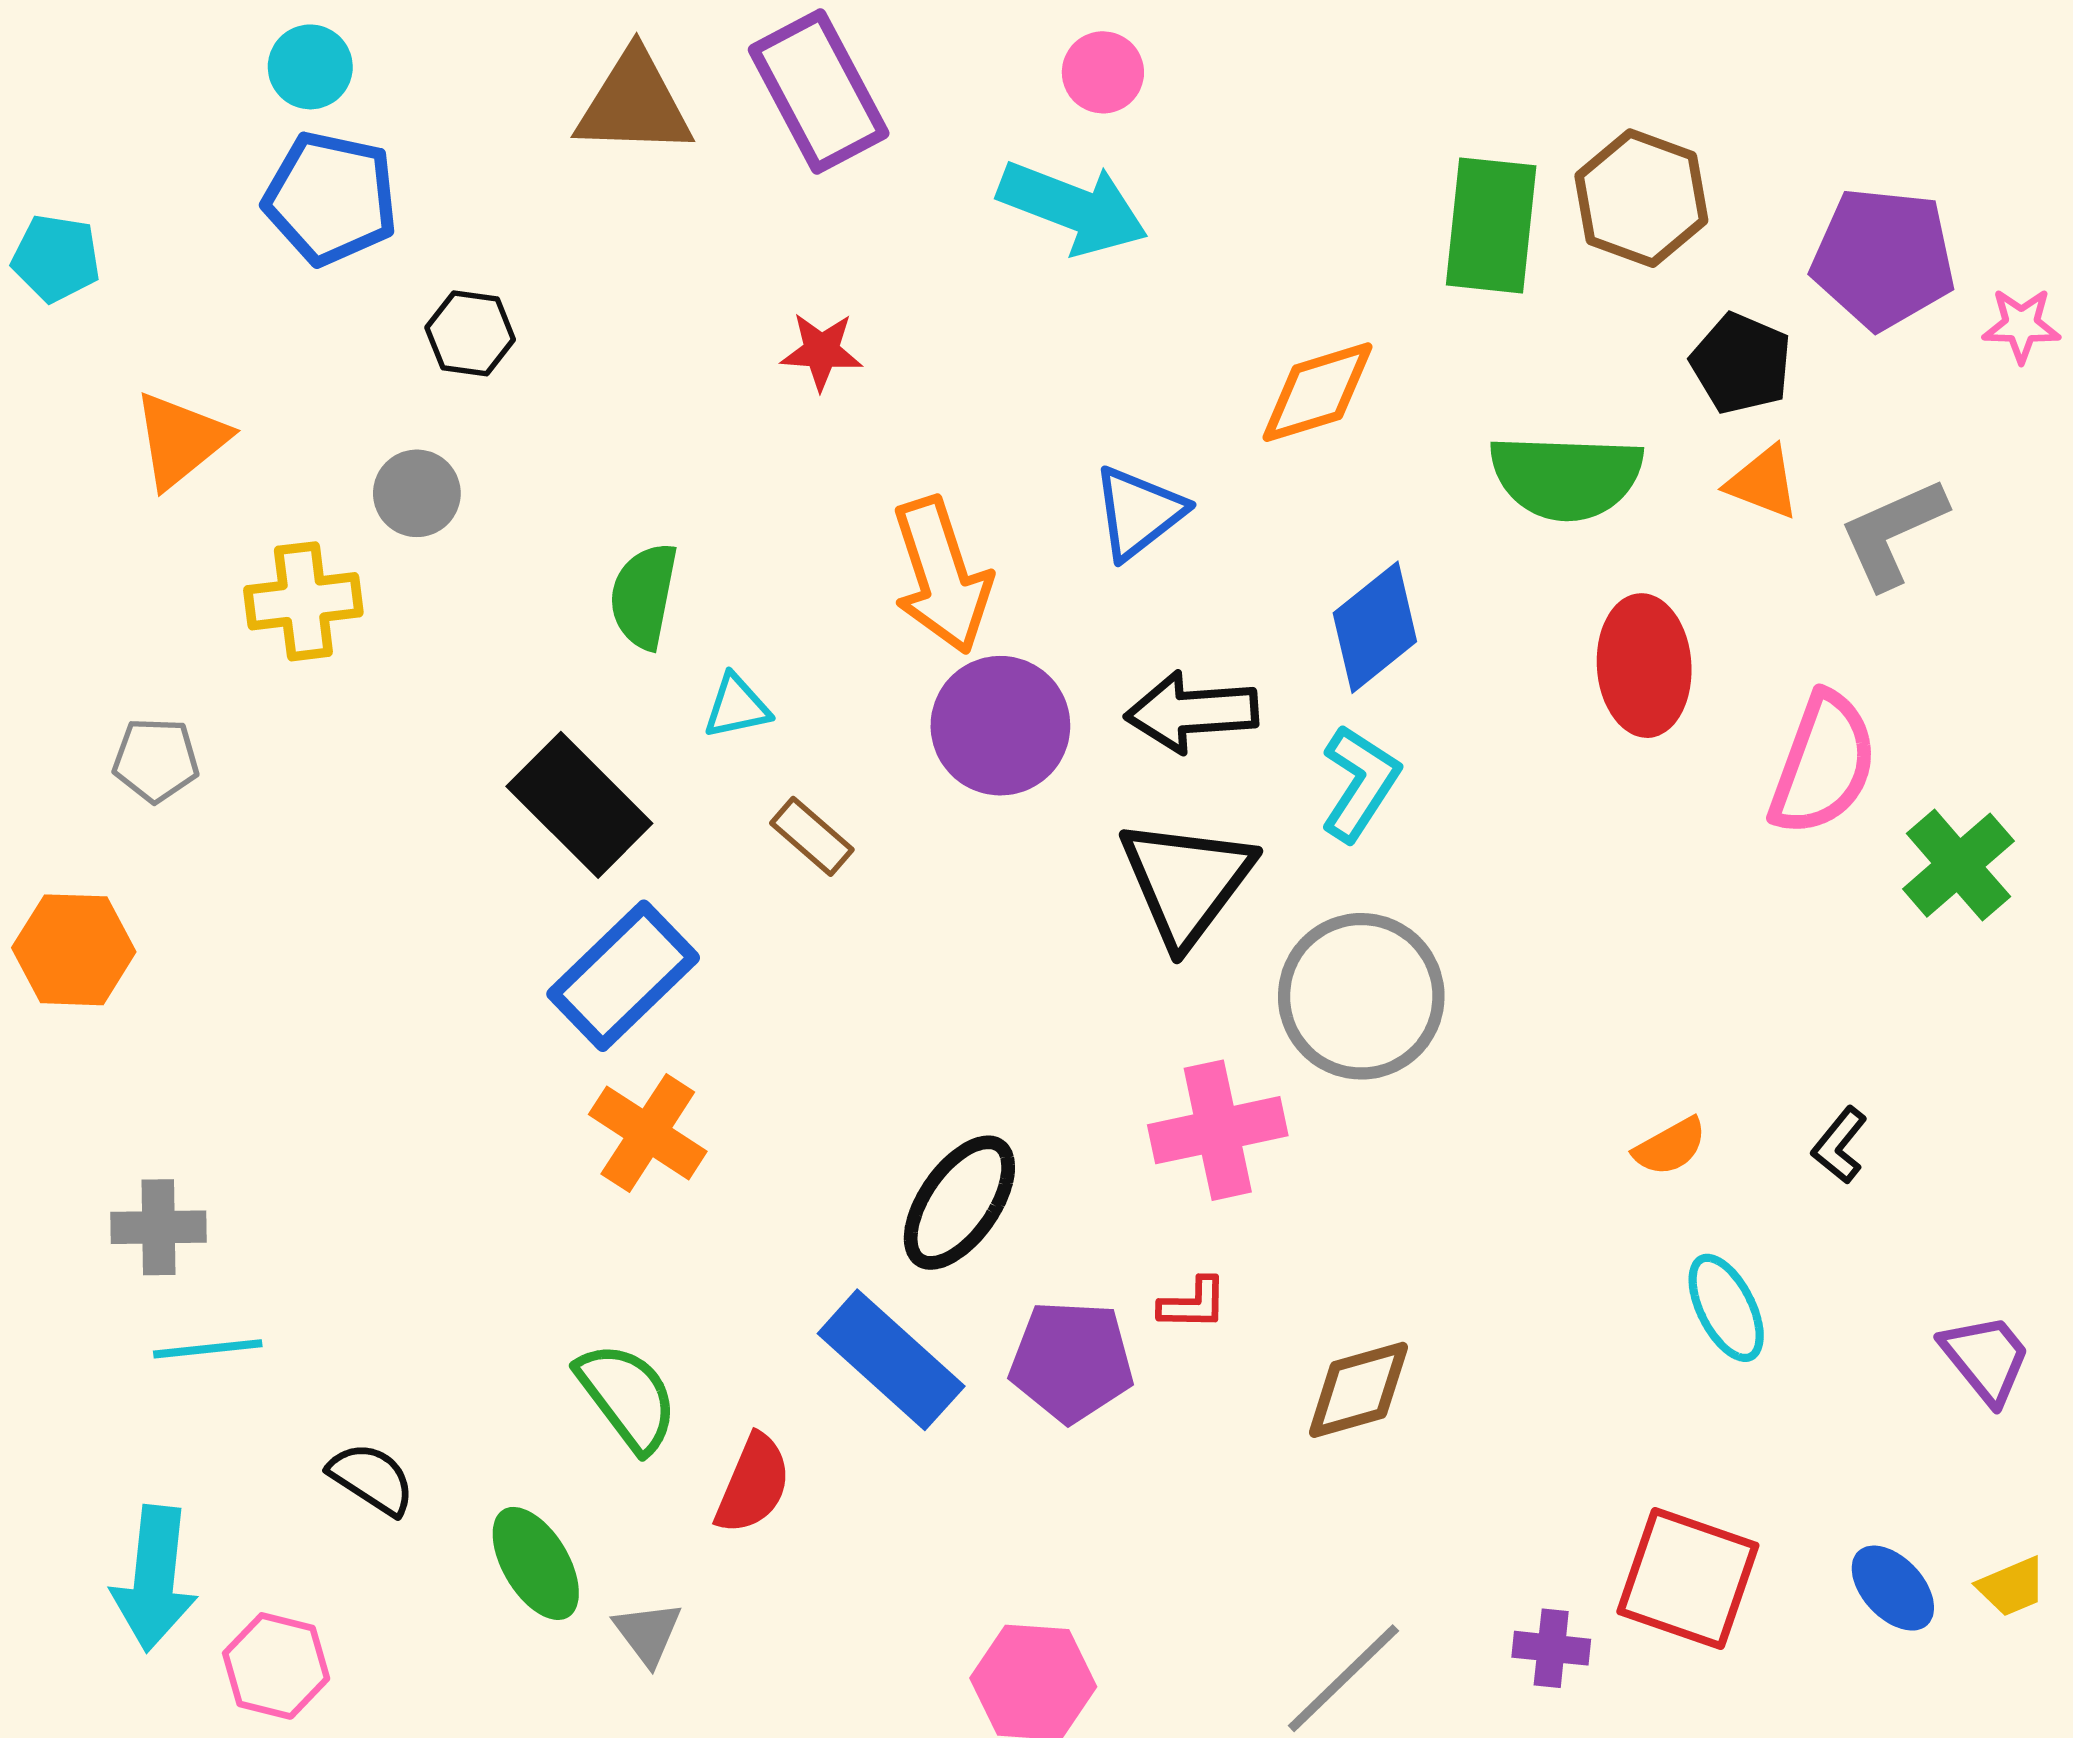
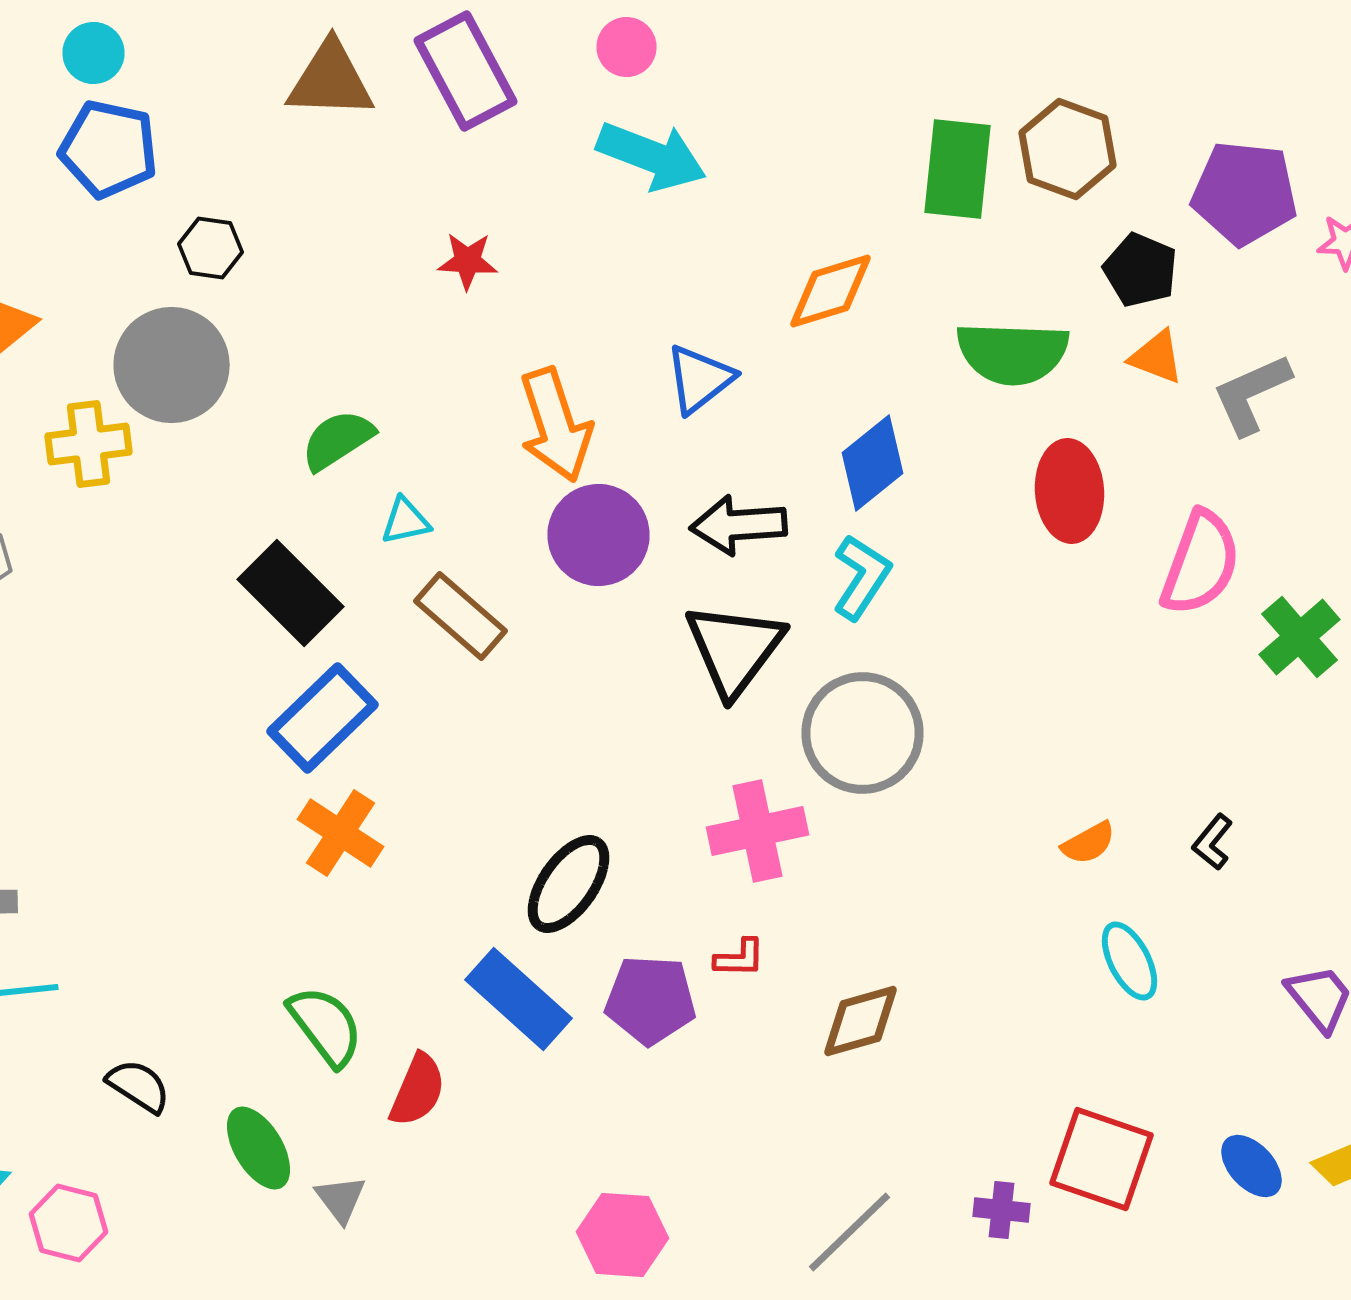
pink circle: (1103, 72) -> (626, 47), moved
gray circle: (417, 493) -> (172, 365), size x1.8
green semicircle: (644, 596) -> (338, 440), turned 46
brown rectangle: (812, 836) -> (460, 616), size x1.5

